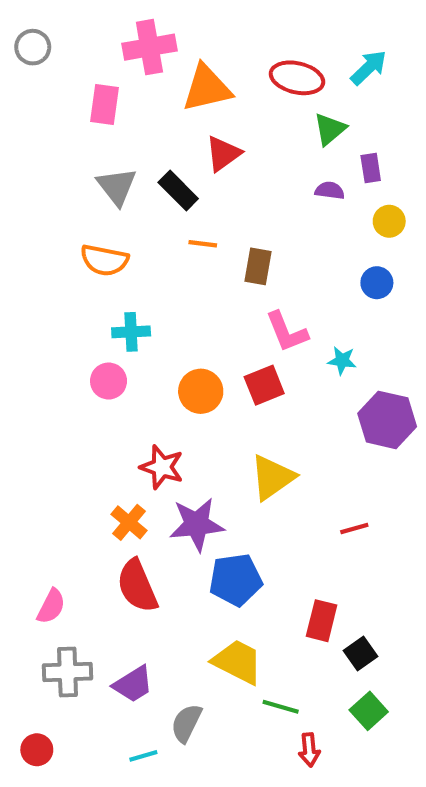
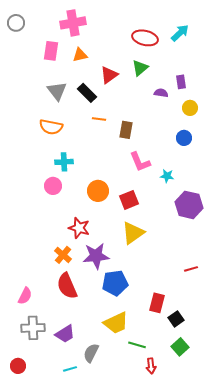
orange triangle: (207, 88) -> (80, 55), moved, size x0.6
green triangle: (330, 129) -> (140, 68), moved
red square: (264, 385) -> (129, 200), moved
red line: (354, 529) -> (191, 269), moved
yellow trapezoid: (238, 662) -> (116, 323), turned 128

